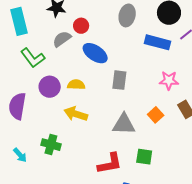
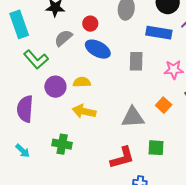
red circle: (81, 26) -> (90, 24), moved
gray rectangle: (119, 80) -> (136, 61), moved
cyan arrow: (20, 155) -> (23, 151), moved

